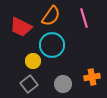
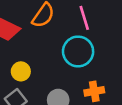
cyan circle: (52, 45) -> (78, 51), moved

